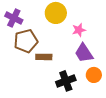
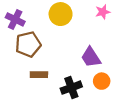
pink star: (79, 30) -> (103, 12), moved
brown rectangle: (44, 57) -> (39, 75), moved

